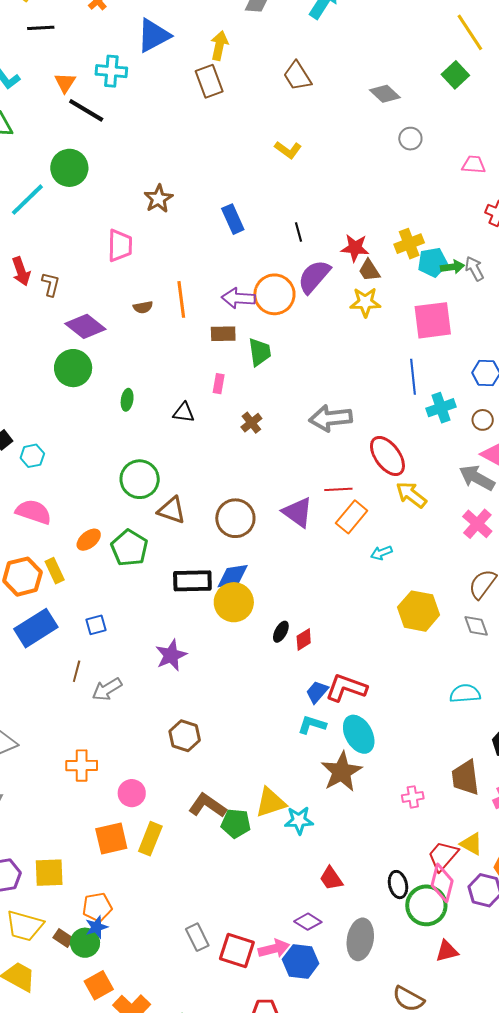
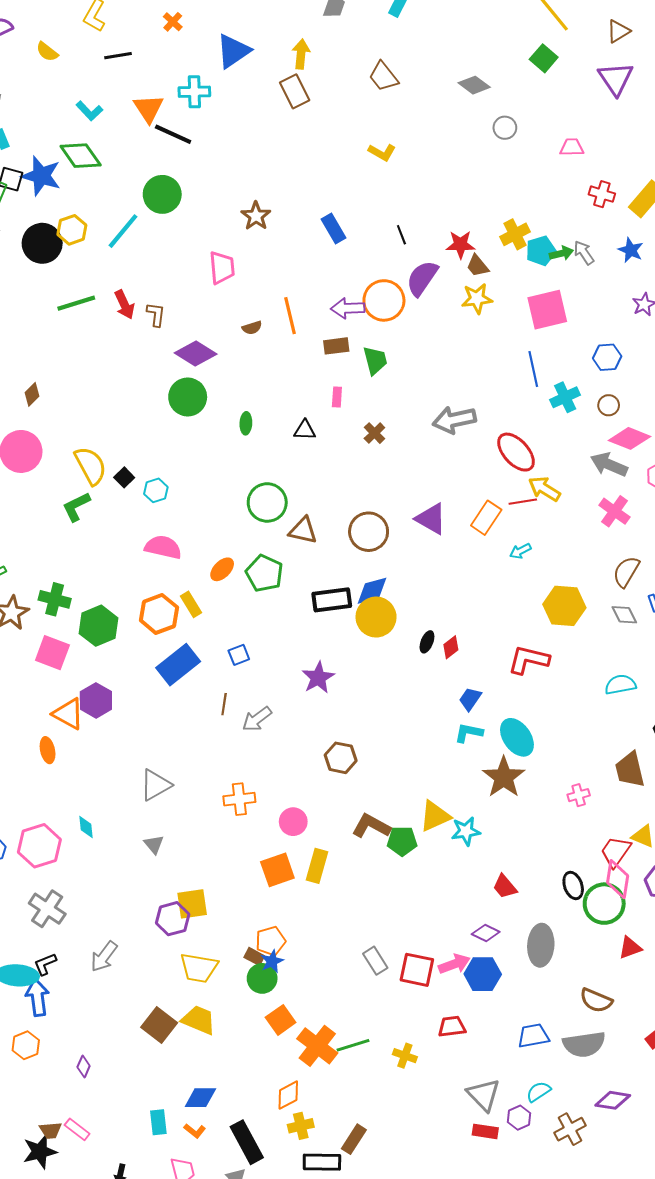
orange triangle: (65, 83) -> (149, 108), size x1.4
red line: (338, 489) -> (523, 502), moved
red L-shape: (346, 688) -> (529, 660), moved
yellow square: (49, 873) -> (192, 904), moved
brown rectangle: (63, 938) -> (254, 957), moved

